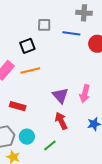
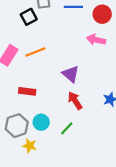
black square: (27, 46) -> (29, 17), moved
pink arrow: (85, 94) -> (96, 40), moved, turned 96

